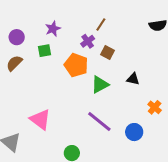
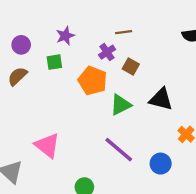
brown line: (101, 24) -> (124, 32), turned 48
black triangle: (133, 79) -> (161, 99), size x1.5

